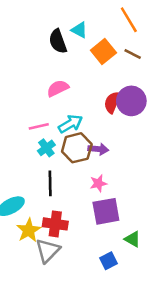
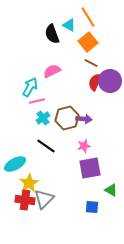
orange line: (129, 20) -> (88, 17), moved
brown line: (133, 54) -> (91, 63), moved
cyan arrow: (70, 124) -> (30, 87), moved, turned -30
black line: (50, 183) -> (46, 146), turned -54
red cross: (55, 224) -> (25, 200), moved
blue square: (108, 261) -> (92, 207), turned 32

